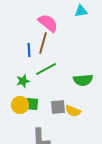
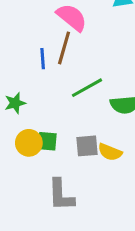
green line: (46, 69) -> (87, 88), moved
green star: (23, 81) -> (15, 103), moved

